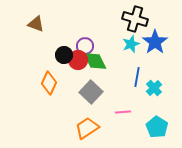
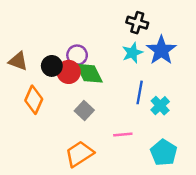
black cross: (135, 19) -> (137, 23), size x0.7
brown triangle: (36, 24) -> (18, 61), moved
gray square: (91, 92) -> (84, 110), size x0.7

